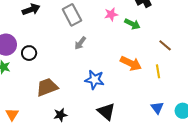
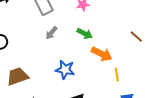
green arrow: (132, 24) -> (85, 34), moved
yellow line: (158, 71) -> (117, 75), moved

